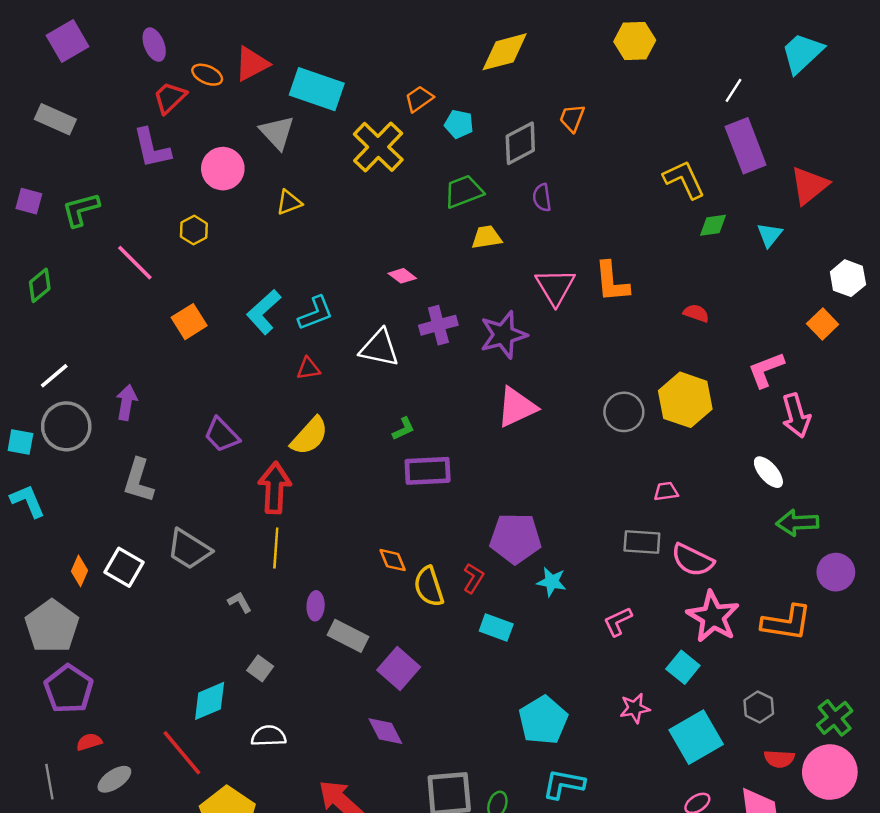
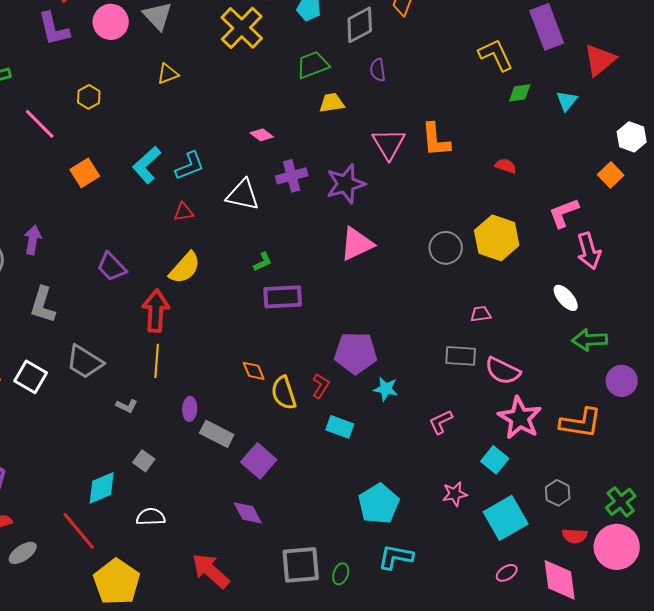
pink circle: (223, 169) -> (111, 22), moved
gray L-shape: (240, 602) -> (127, 406), turned 145

